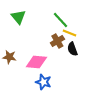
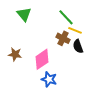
brown cross: (57, 41) -> (63, 38), turned -32
pink diamond: (36, 62) -> (42, 59), turned -40

